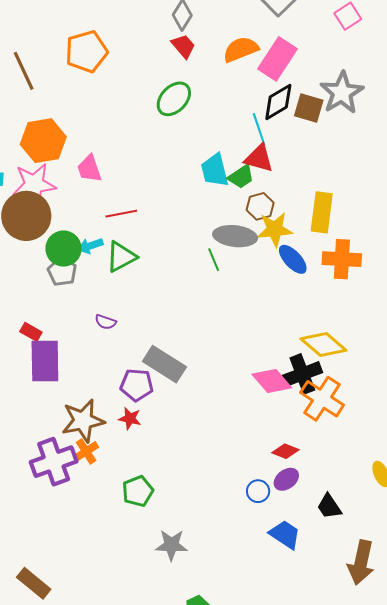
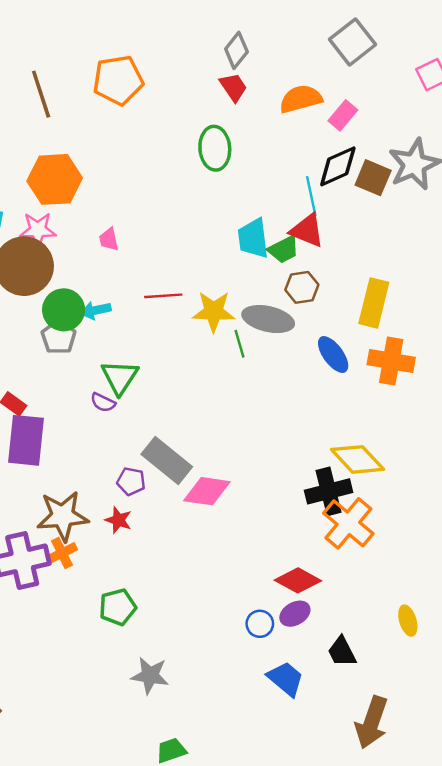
pink rectangle: (277, 59) -> (343, 115), size x0.6
green ellipse: (174, 99) -> (215, 148), turned -54
pink trapezoid: (89, 169) -> (109, 239), moved, size x0.7
pink star: (34, 184) -> (38, 230), size x0.7
red line: (121, 214) -> (163, 296), moved
yellow star: (275, 229) -> (214, 311), moved
green triangle: (121, 257) -> (120, 377), moved, turned -36
pink diamond: (272, 381) -> (207, 491), moved, turned -48
purple pentagon: (137, 385) -> (131, 481), size x0.7
red diamond: (285, 451) -> (298, 580), size x1.4

